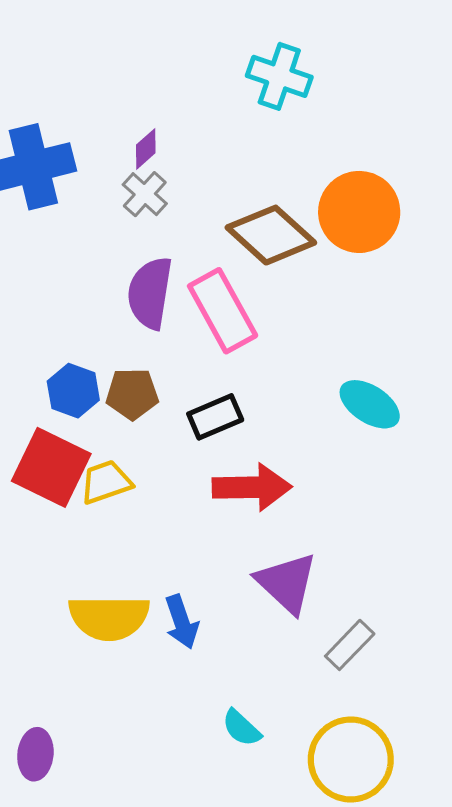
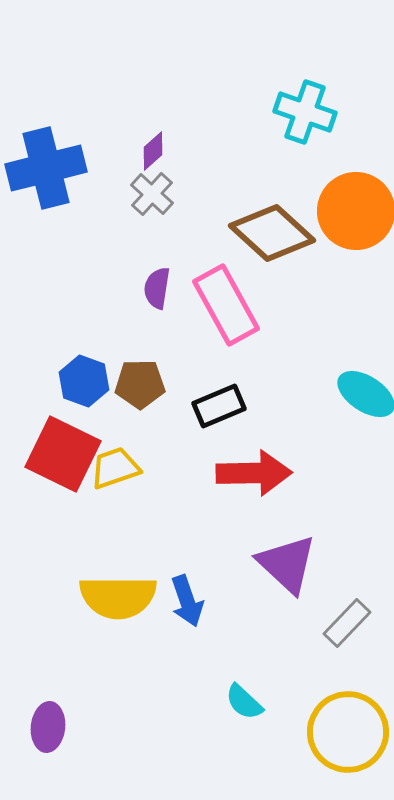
cyan cross: (279, 76) -> (305, 112), moved
purple semicircle: (150, 293) -> (157, 288), size x0.6

